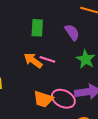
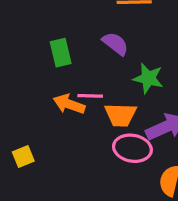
orange trapezoid: (43, 99) -> (121, 115), moved

